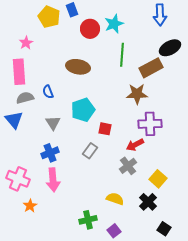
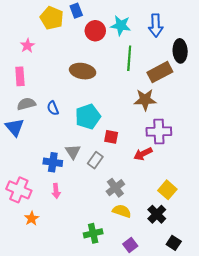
blue arrow: (160, 15) -> (156, 25), moved
cyan star: (114, 24) -> (121, 25), turned 30
black ellipse: (170, 48) -> (180, 51), turned -65
pink rectangle: (19, 72) -> (20, 76), size x0.7
blue semicircle: (48, 92) -> (53, 108), moved
gray triangle: (53, 123) -> (73, 152), moved
blue cross: (50, 153) -> (53, 162), turned 30
gray cross: (128, 166) -> (115, 188), moved
pink arrow: (53, 180) -> (56, 191), size x0.6
purple square: (114, 231) -> (130, 245), moved

